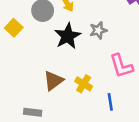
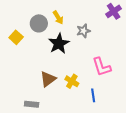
gray star: (98, 30) -> (84, 31), moved

